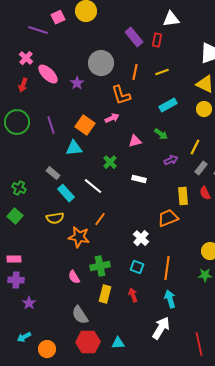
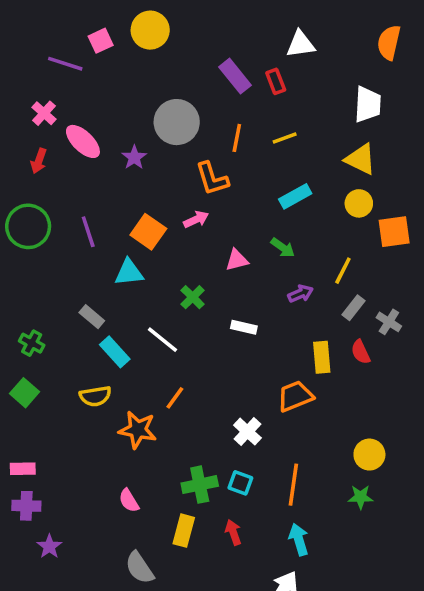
red rectangle: (157, 40) -> (276, 81), turned -32
green cross: (100, 266) -> (200, 485), moved

